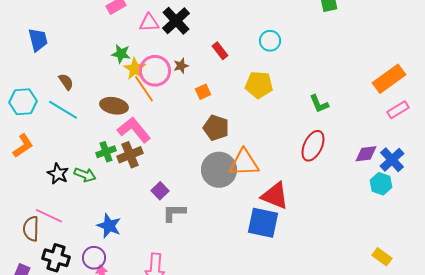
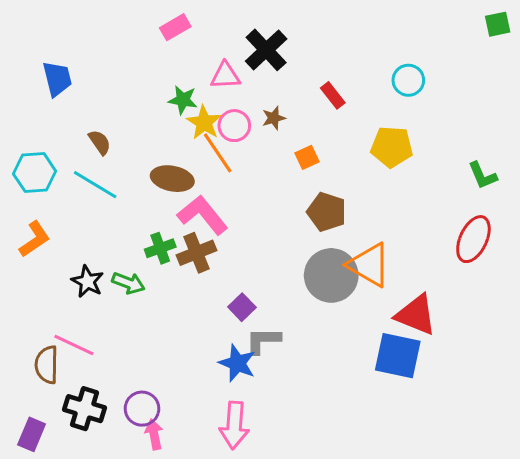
pink triangle: (149, 23) -> (225, 76), moved
pink circle: (155, 71) -> (234, 126), size x0.7
orange triangle: (244, 163) -> (369, 265), turned 32
blue star: (109, 226) -> (237, 363), moved

